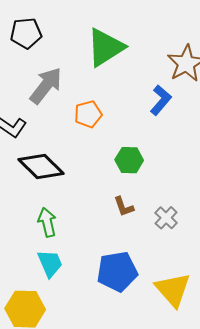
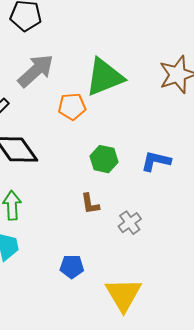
green triangle: (105, 47) -> (105, 77), moved
blue L-shape: (161, 100) -> (156, 161), moved, turned -128
blue pentagon: (117, 272) -> (72, 267), size x0.6

